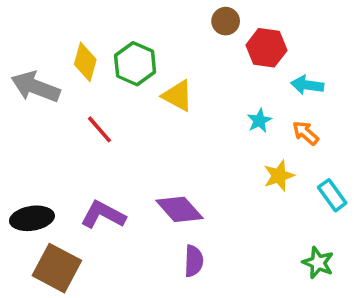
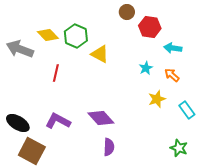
yellow diamond: (85, 62) -> (48, 35), turned -60
red line: (99, 129) -> (56, 73), turned 54
black ellipse: (32, 218) -> (18, 123), turned 40

